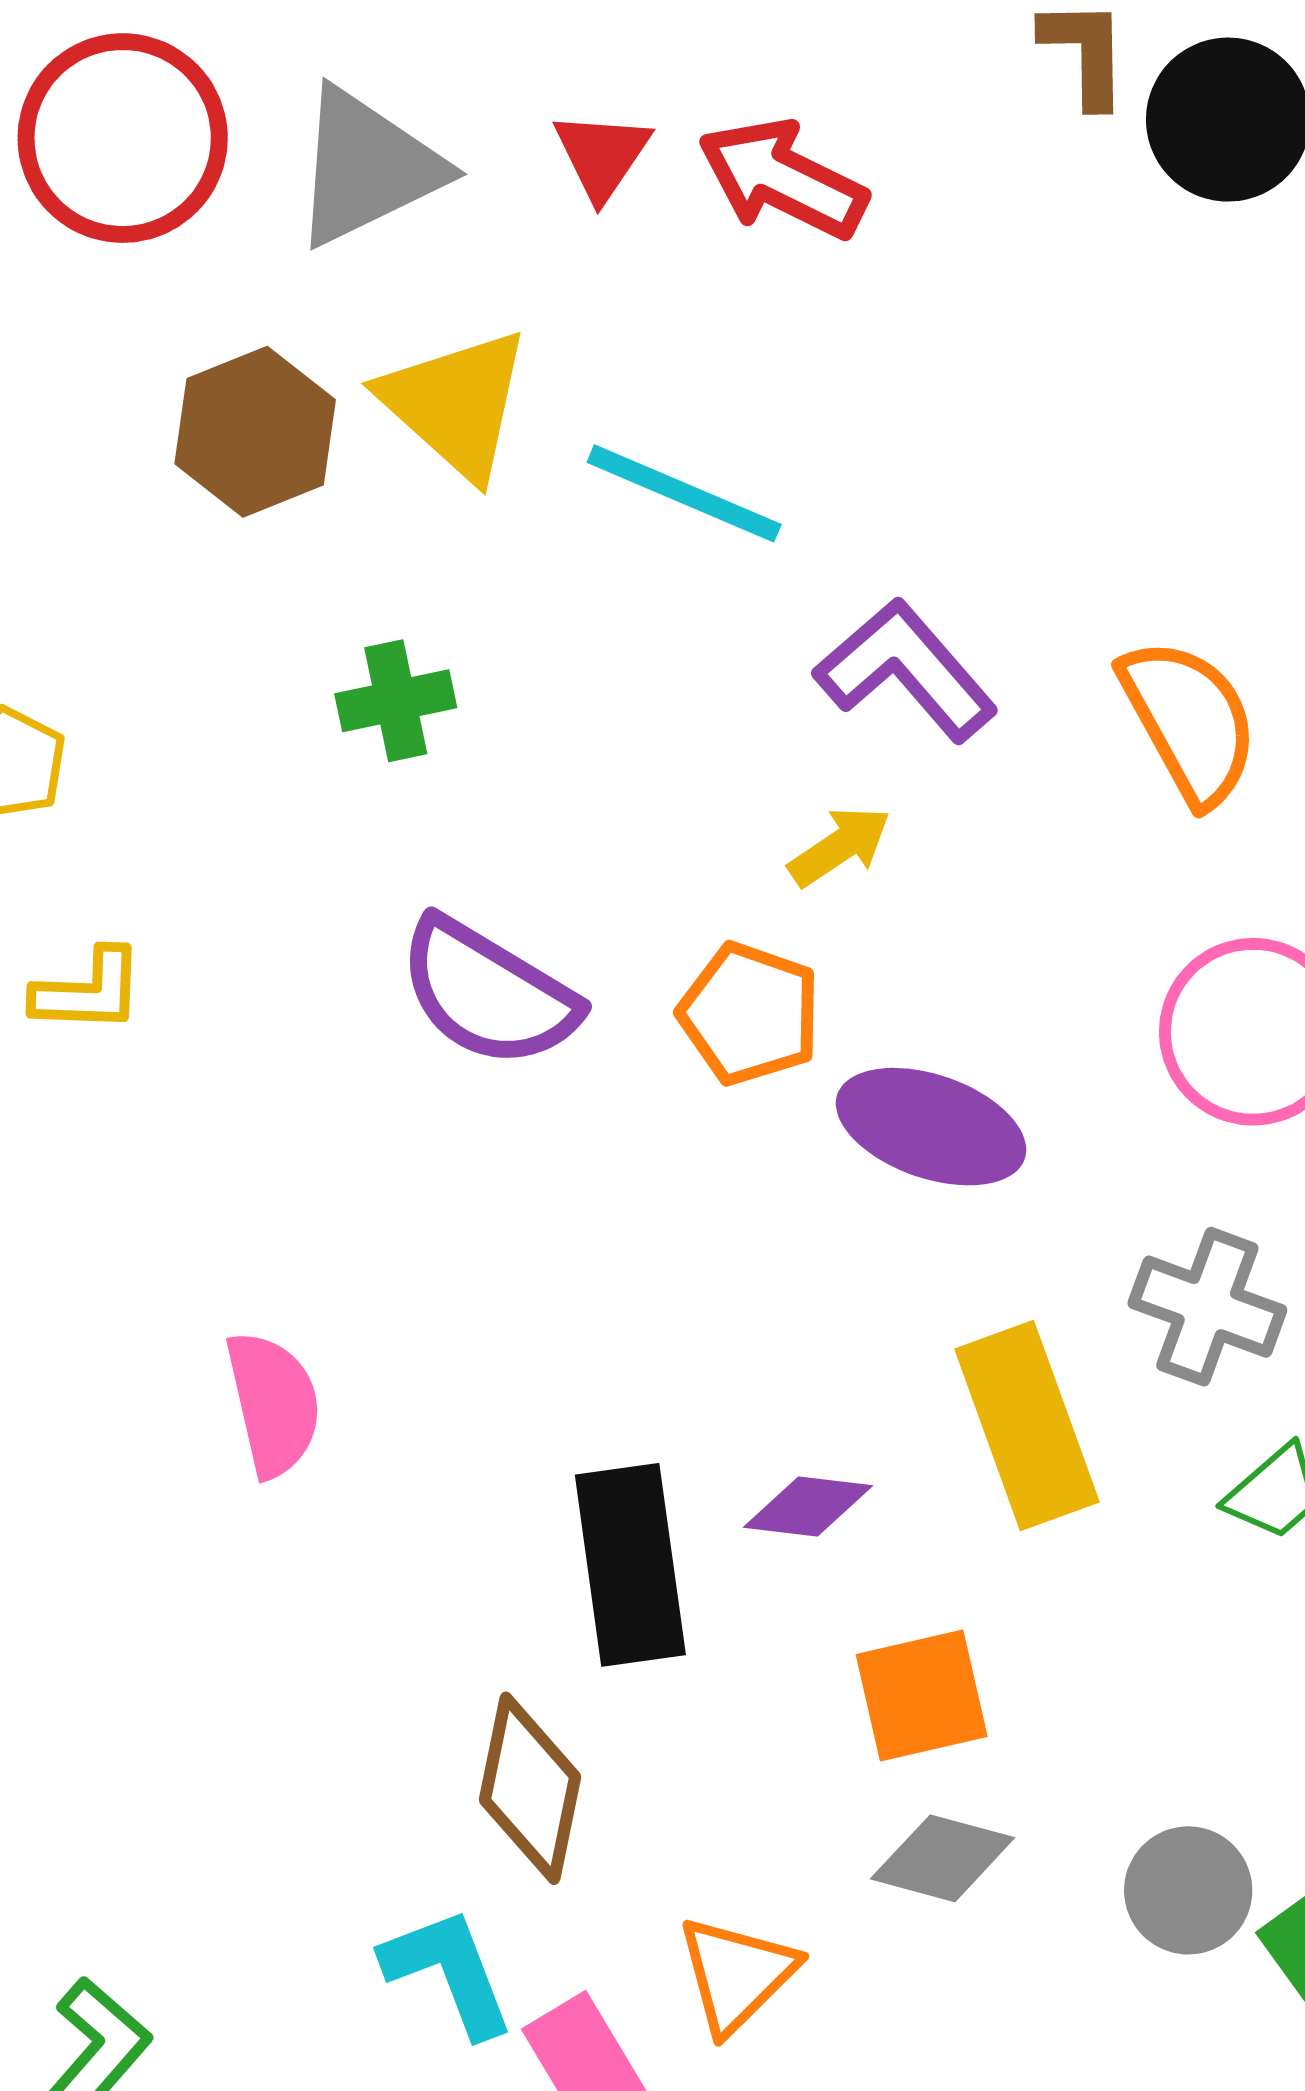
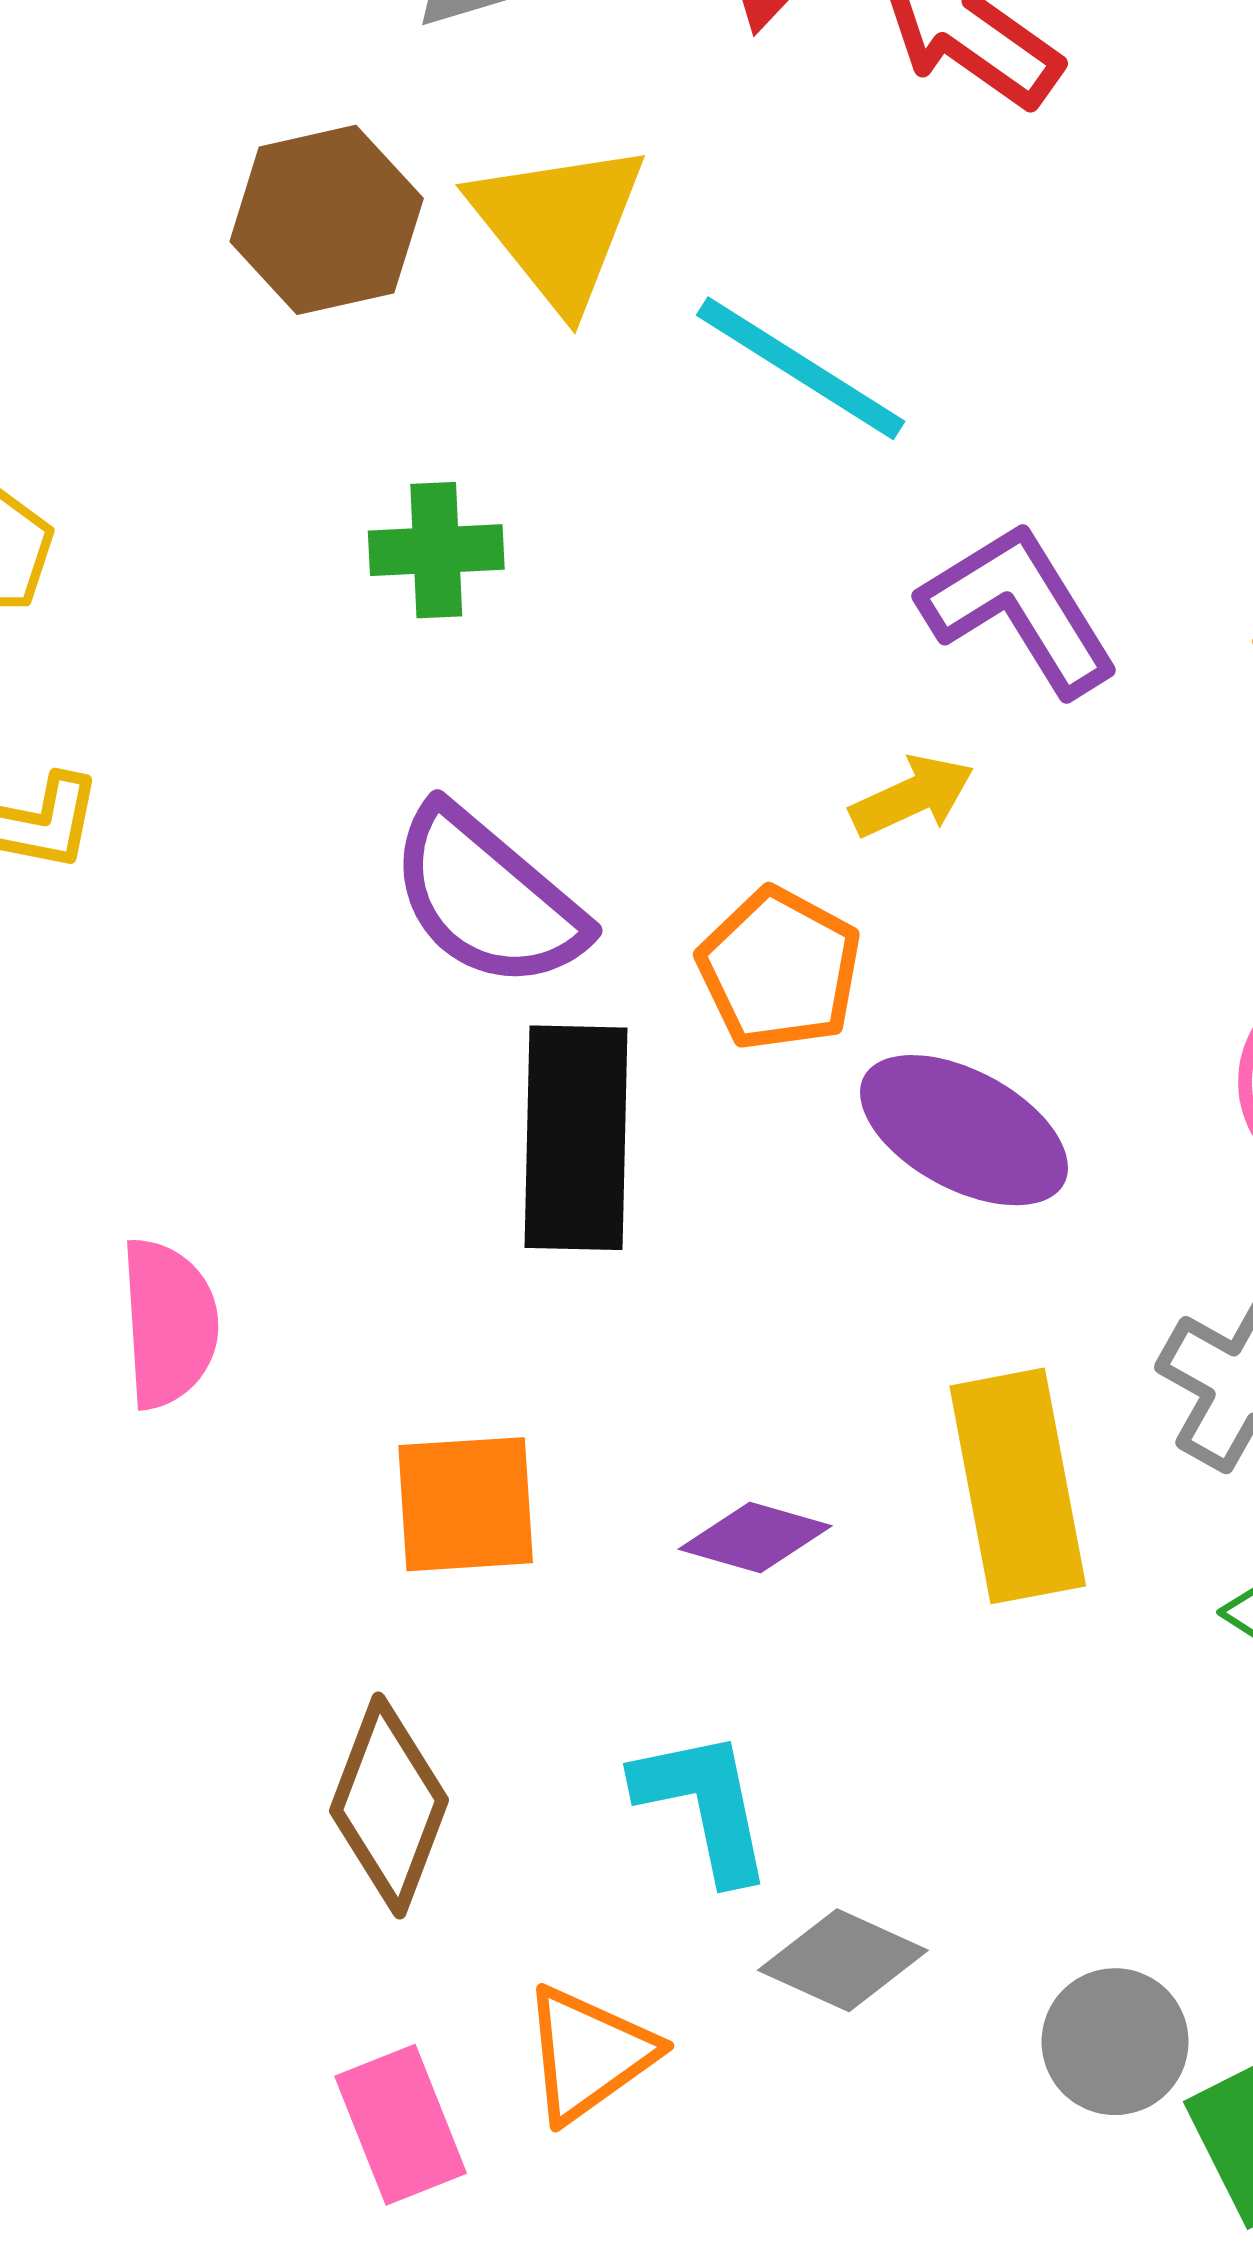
black rectangle: (630, 1565) -> (576, 1138), moved
orange square: (922, 1695) -> (466, 1504), moved
cyan L-shape: (448, 1972) -> (704, 1805), moved

